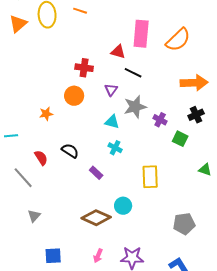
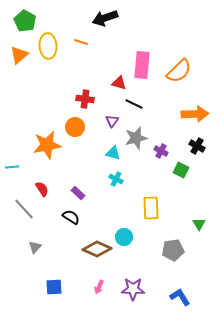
orange star: (46, 114) -> (47, 145), size x2.0
black cross: (196, 115) -> (197, 146), turned -35
black semicircle: (70, 151) -> (71, 217), moved
green triangle: (205, 170) -> (199, 224), moved, turned 40
purple rectangle: (96, 173) -> (78, 193), moved
gray pentagon: (184, 224) -> (173, 250), moved

